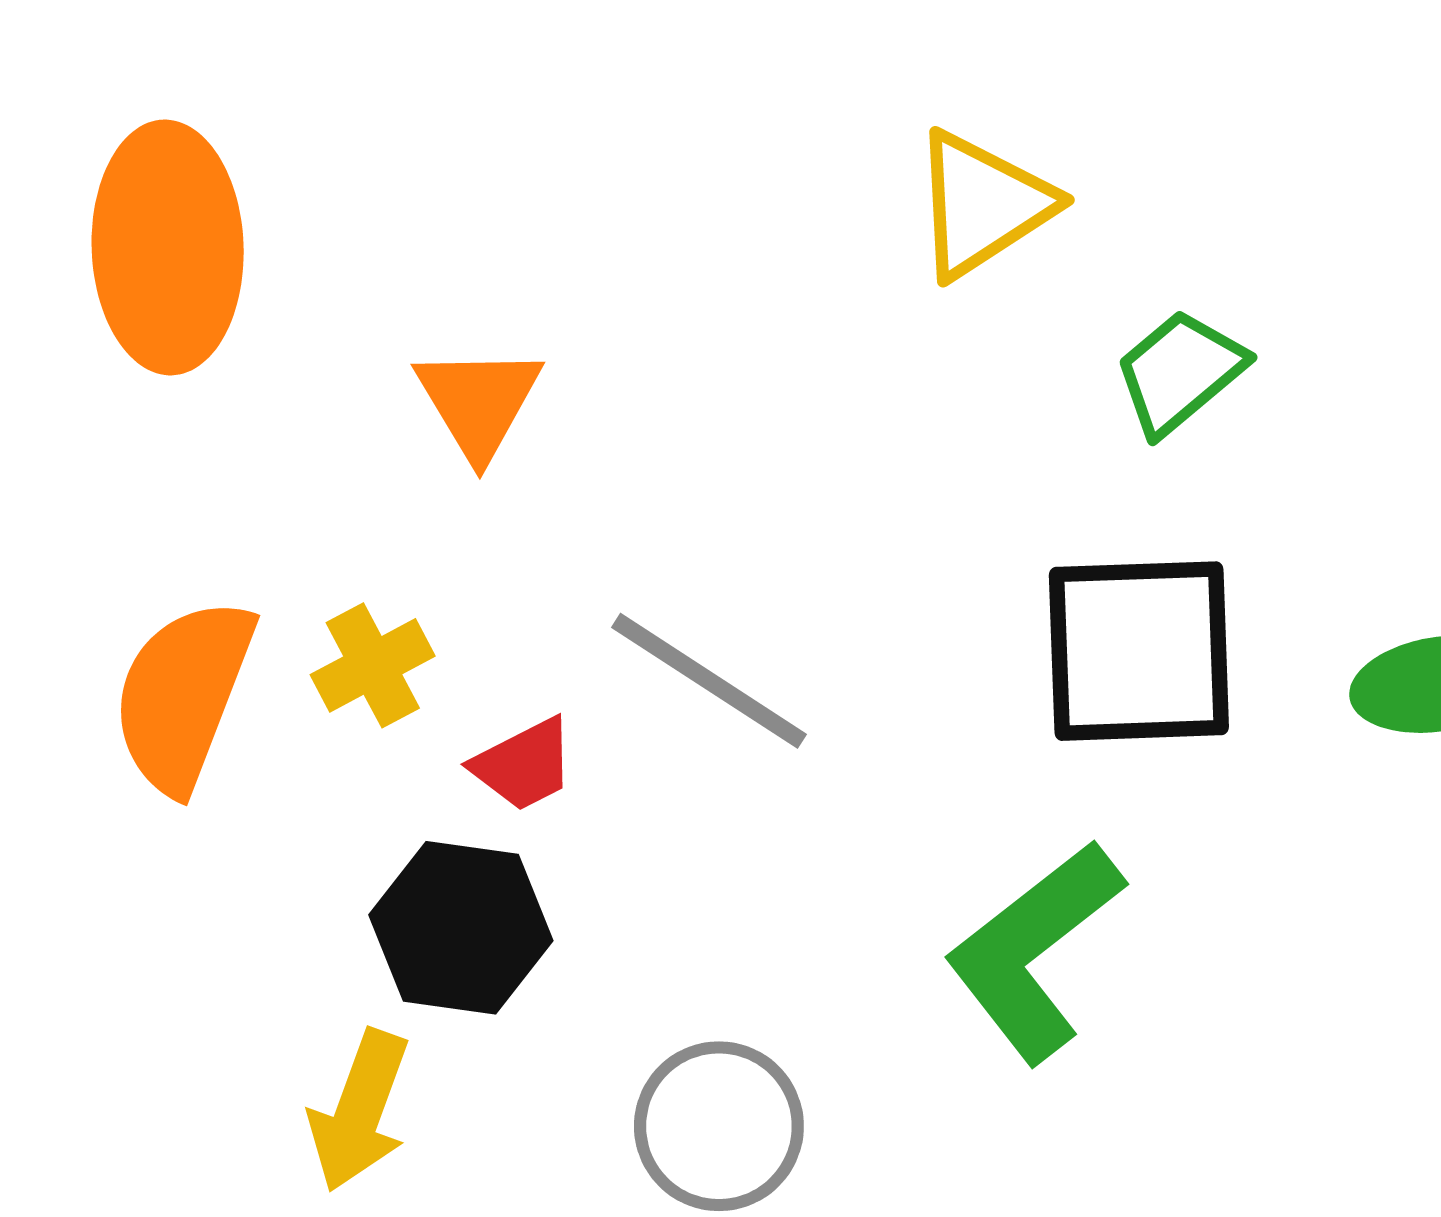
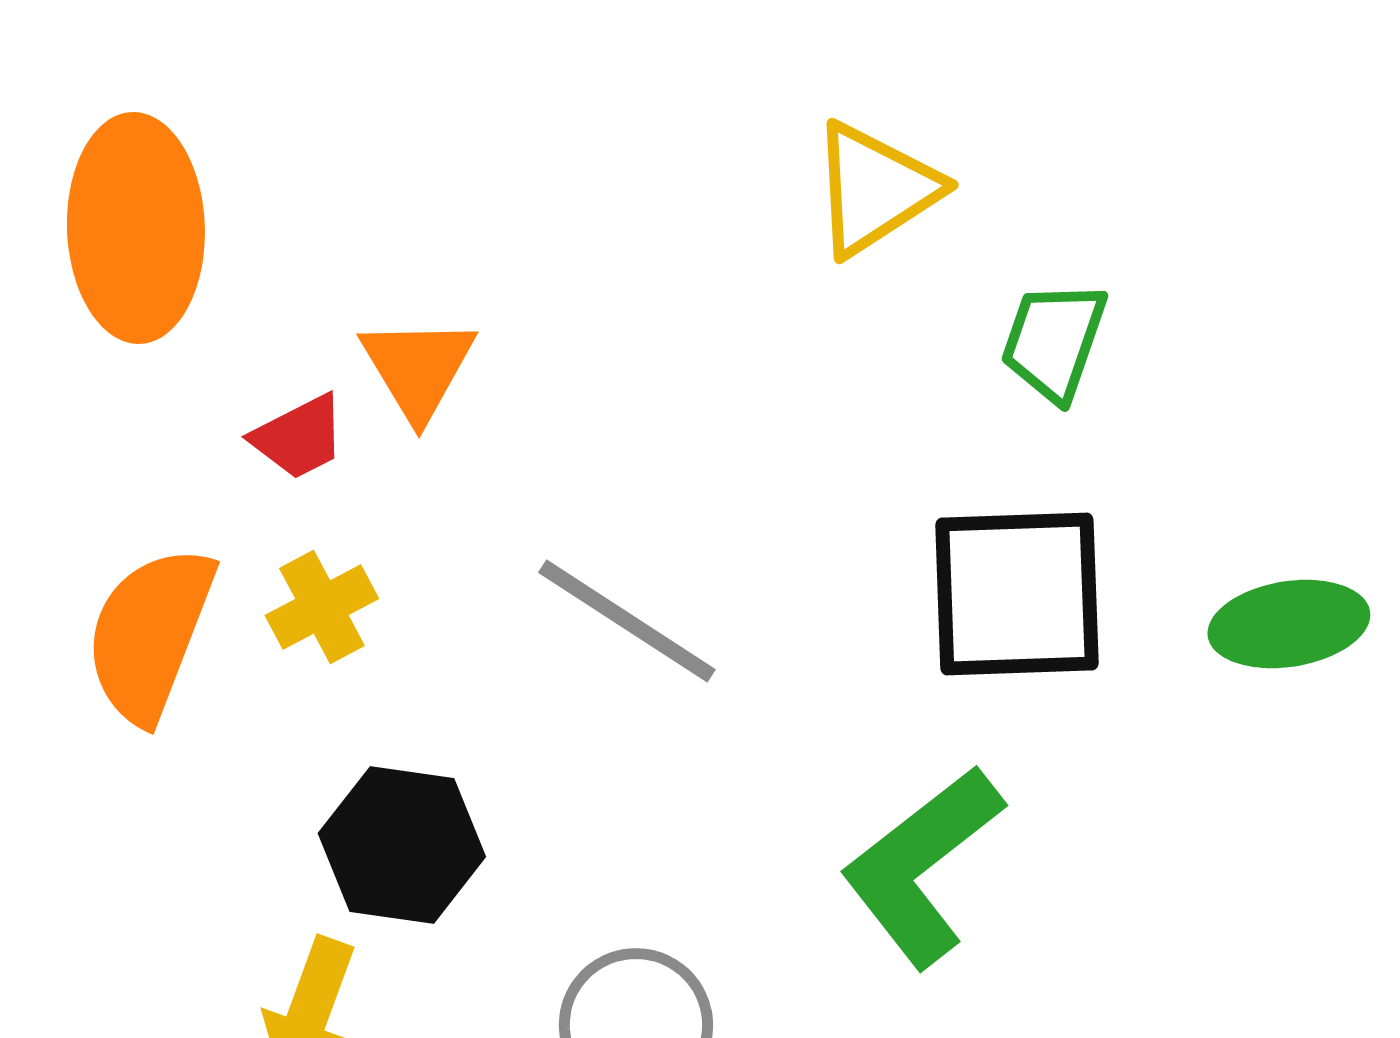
green trapezoid: (1180, 372) -> (1054, 341), turned -31
red trapezoid: (524, 765) -> (299, 437), moved

